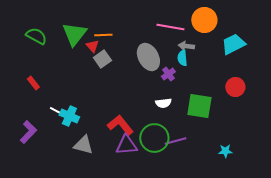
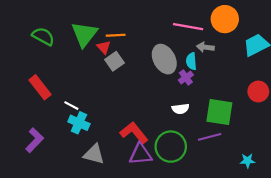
cyan semicircle: (182, 58) -> (191, 61), moved
red rectangle: (33, 83) -> (40, 87), size x1.6
white line: (56, 111) -> (71, 106), moved
purple line: (175, 141) -> (210, 137), moved

